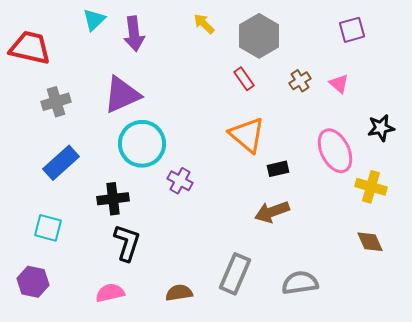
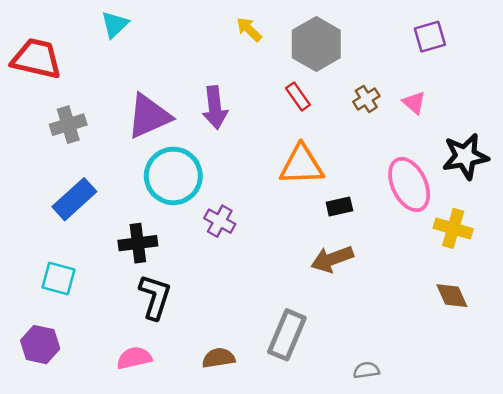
purple arrow: (134, 34) -> (215, 108), moved
black star: (381, 128) -> (465, 156), size x1.4
orange triangle: (247, 135) -> (302, 165), turned -42
gray semicircle: (300, 283) -> (366, 370), moved, size x0.6

